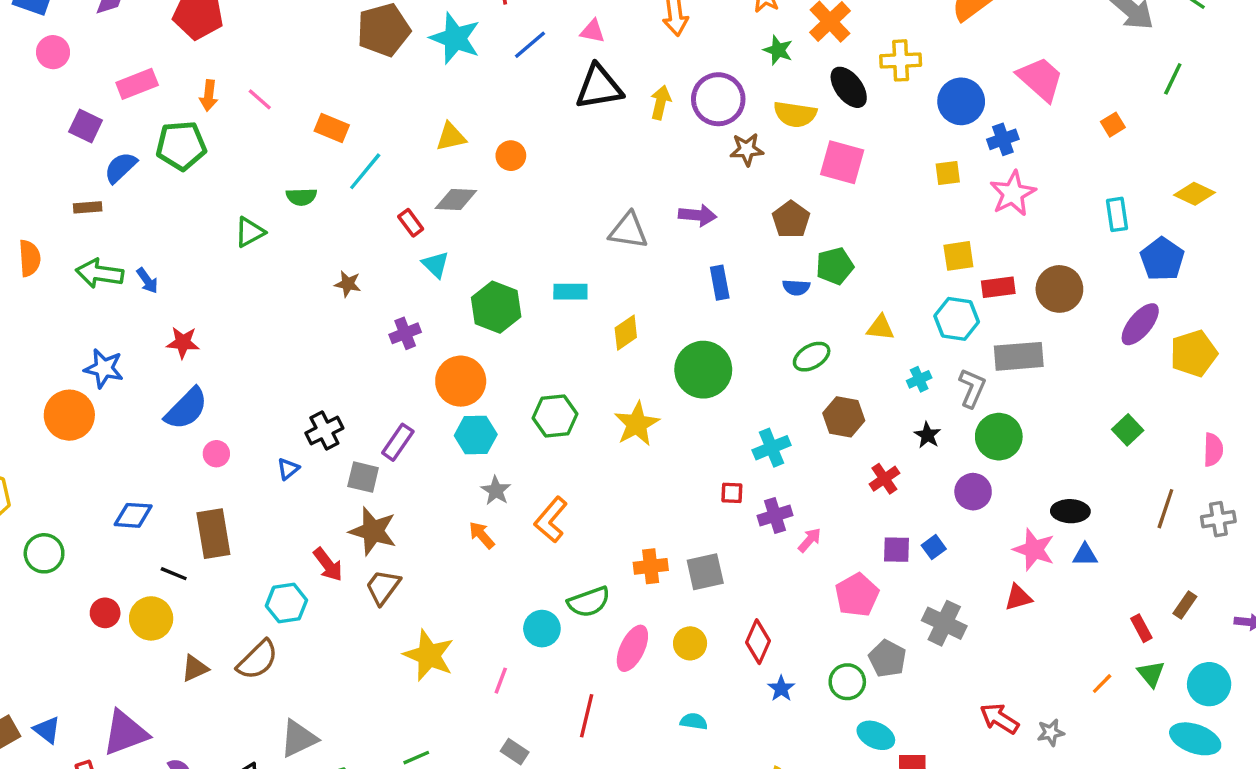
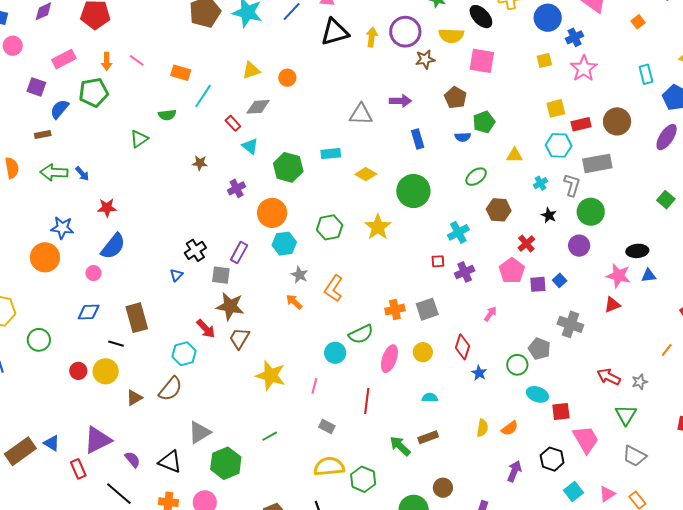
yellow diamond: (626, 333) -> (366, 174), turned 70
pink circle: (216, 454) -> (93, 273), moved
pink arrow: (810, 540) -> (490, 314), moved
pink pentagon: (857, 595) -> (512, 271), moved

